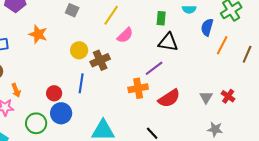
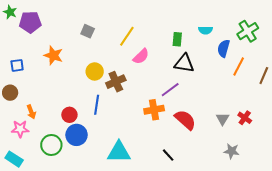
red semicircle: (169, 98) -> (185, 120), turned -105

